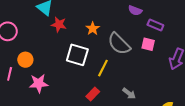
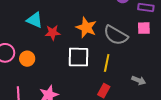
orange star: (93, 29) -> (86, 28), size x1.5
orange circle: (25, 60) -> (27, 59), moved

